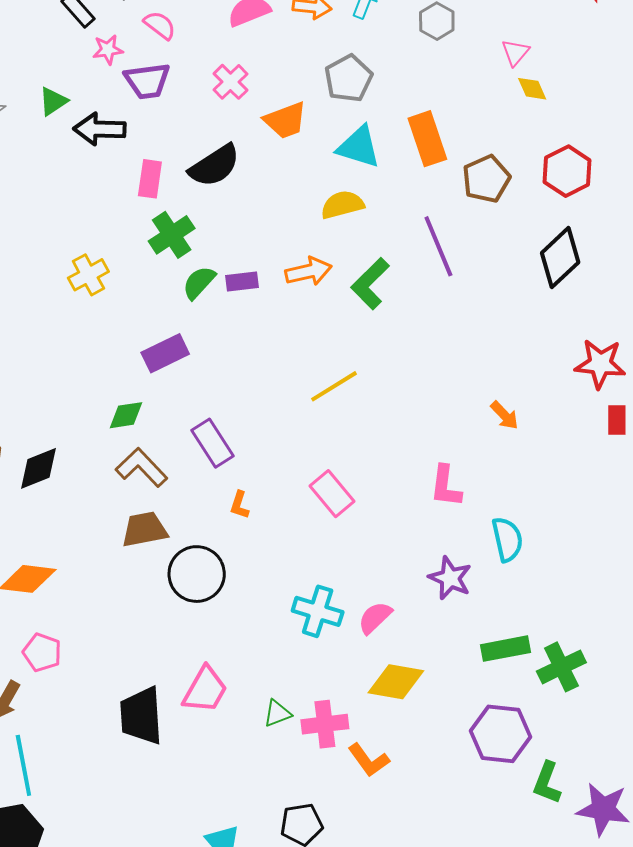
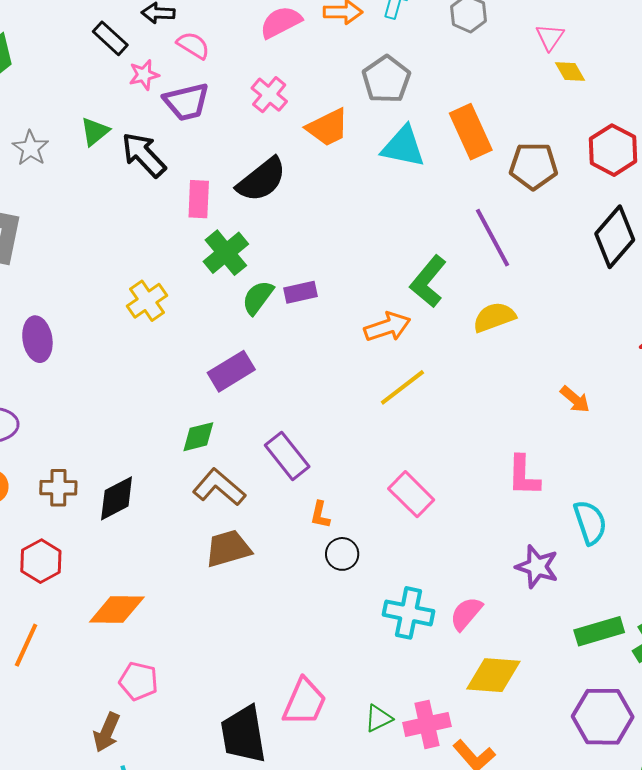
black arrow: (100, 129) -> (144, 155), turned 51
brown pentagon: (486, 179) -> (533, 166), turned 30
yellow semicircle: (342, 205) -> (494, 317), moved
orange arrow: (309, 271) -> (387, 327), moved
black circle: (197, 574) -> (342, 554), moved, size x0.6

